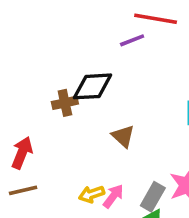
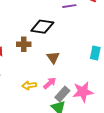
brown cross: (65, 103) -> (24, 44), moved
pink arrow: (113, 196) -> (50, 83), moved

